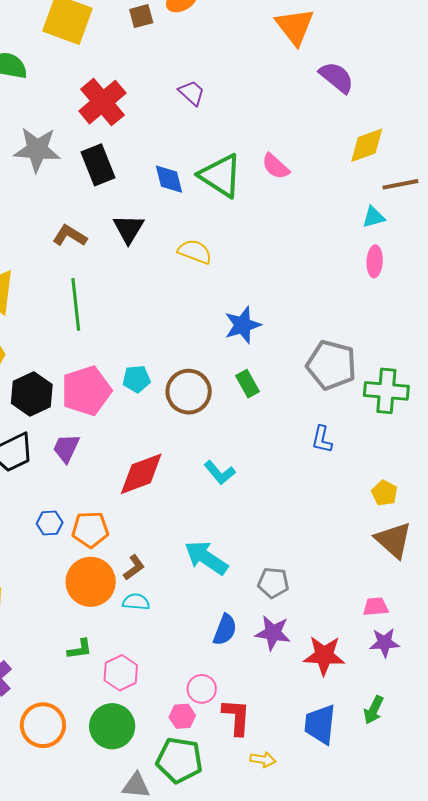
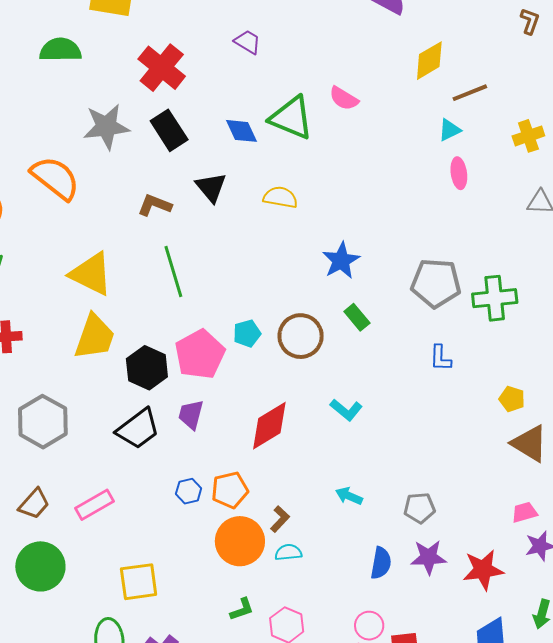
cyan arrow: (206, 558) -> (349, 496), size x0.6

